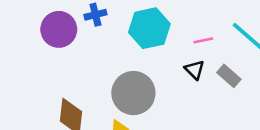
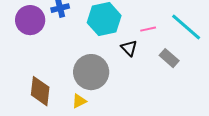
black triangle: (195, 70) -> (129, 48), moved

